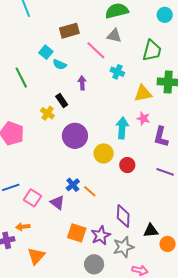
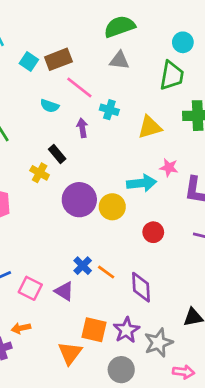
cyan circle: (165, 15) -> (183, 42), moved
pink line: (96, 50) -> (79, 88), moved
cyan square: (46, 52) -> (29, 61), moved
cyan cross: (117, 72) -> (109, 110), moved
yellow triangle: (143, 93) -> (150, 127), moved
cyan arrow: (122, 128) -> (142, 183), turned 85
yellow circle: (104, 153) -> (112, 207), moved
purple diamond: (123, 216) -> (141, 287), moved
orange triangle: (36, 256) -> (70, 353), moved

